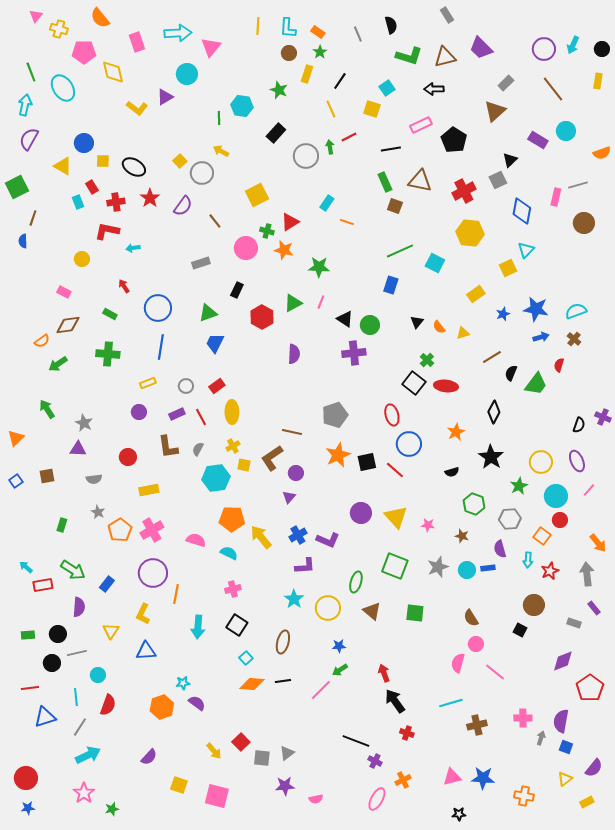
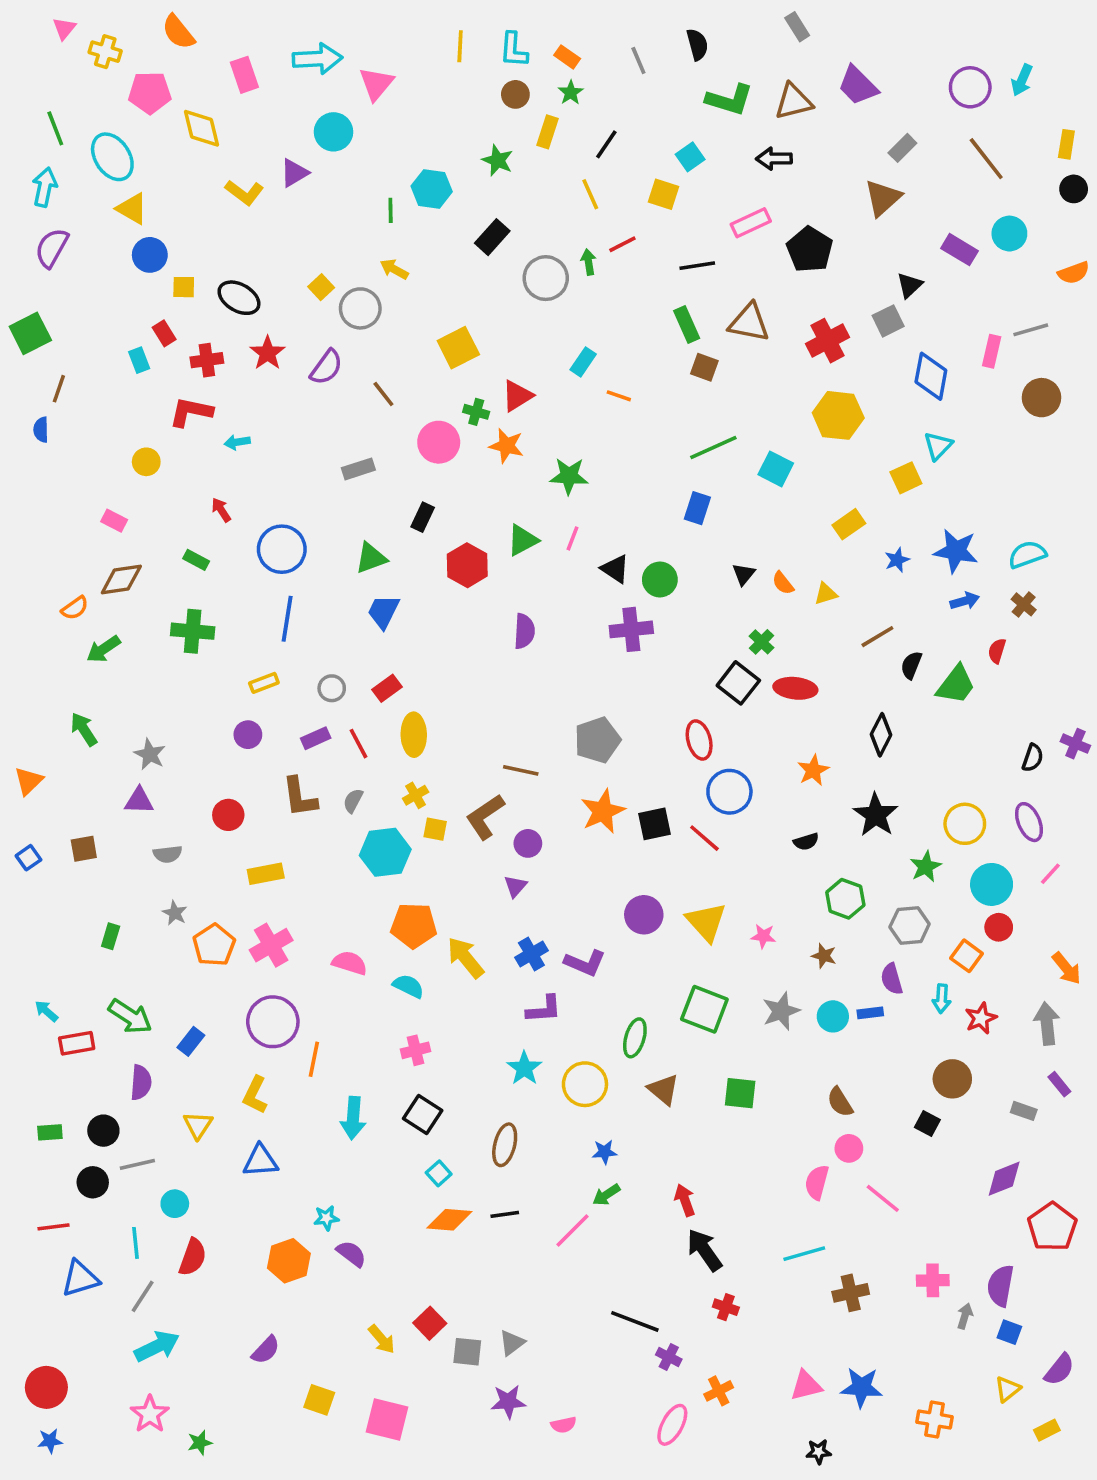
black circle: (602, 49) -> (1074, 189), moved
yellow triangle: (63, 166) -> (132, 209), moved

